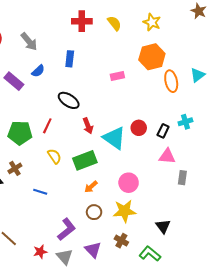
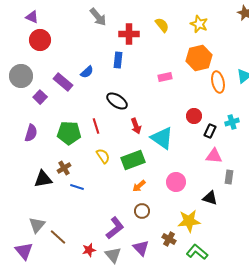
red cross: (82, 21) -> (129, 34), moved
gray arrow: (29, 42) -> (98, 17), moved
red line: (47, 126) -> (96, 126), turned -42
red circle: (139, 128) -> (194, 116), moved
blue line: (40, 192) -> (77, 187), moved
yellow star: (124, 211) -> (189, 221), moved
black triangle: (163, 226) -> (210, 198), moved, turned -35

